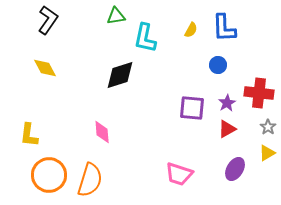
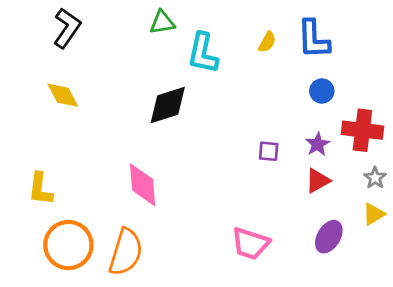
blue circle: (218, 65) -> (322, 91), moved
purple square: (192, 108) -> (269, 151), size x0.6
pink diamond: (102, 132) -> (143, 185), size x1.4

